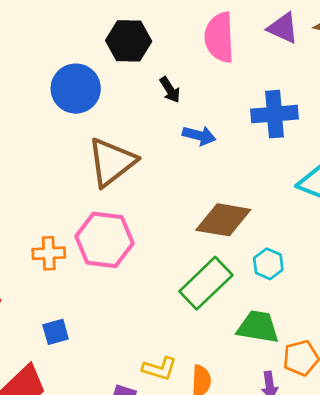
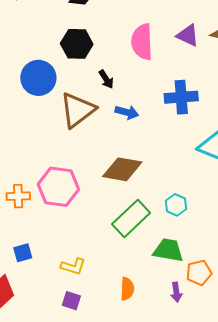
brown triangle: (112, 162) -> (78, 110), moved
brown diamond: (223, 220) -> (122, 169), moved
yellow L-shape: (160, 369) -> (73, 266), moved

